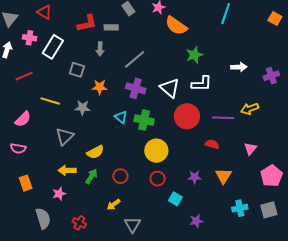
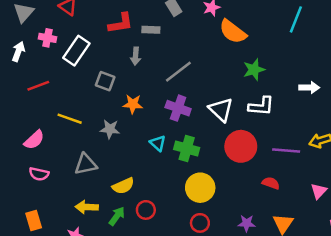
gray triangle: (65, 136) -> (86, 164), turned 30
pink semicircle: (18, 148) -> (39, 174), moved
red circle: (120, 176) -> (146, 210), moved

